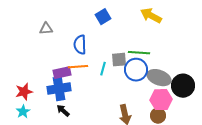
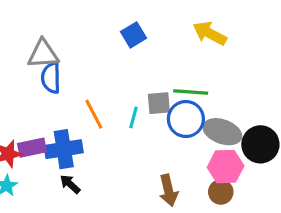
gray triangle: (46, 29) -> (43, 54), size x1.5
blue semicircle: (80, 45) -> (51, 78), moved
orange line: (78, 67) -> (94, 114), turned 66
purple rectangle: (62, 73) -> (32, 148), moved

